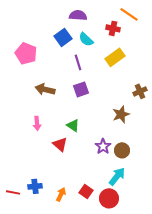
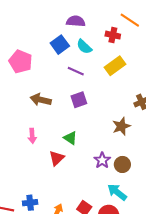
purple line: (78, 62) -> (76, 71), turned -49
red triangle: (60, 144) -> (57, 158), turned 35
cyan arrow: (117, 176) -> (117, 192), turned -90

